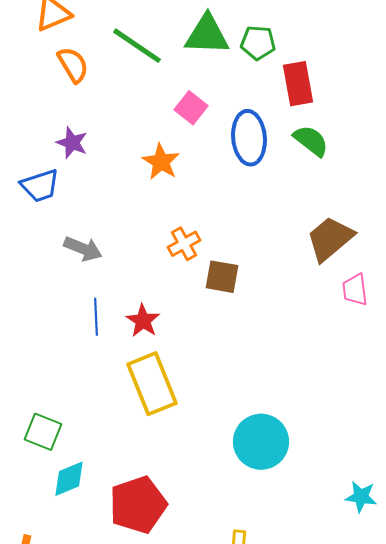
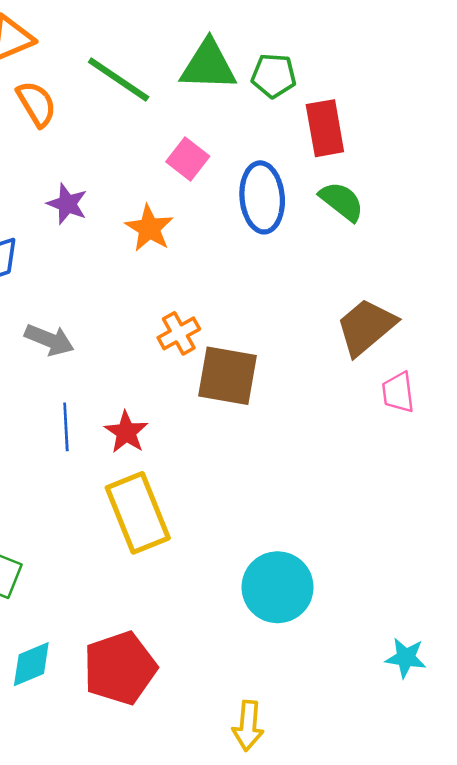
purple star: (72, 143) -> (67, 204), moved
brown square: (222, 277) -> (228, 376), size x1.4
cyan diamond: (69, 479) -> (31, 664), moved

